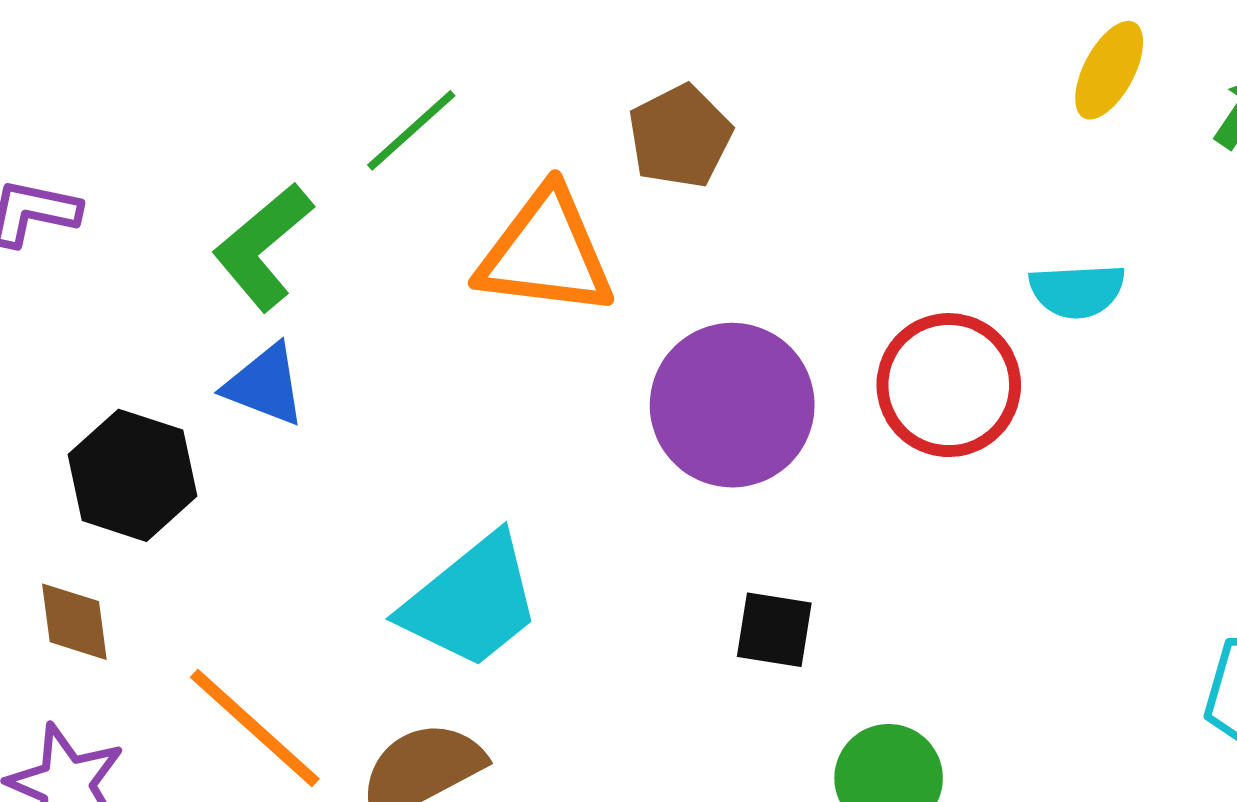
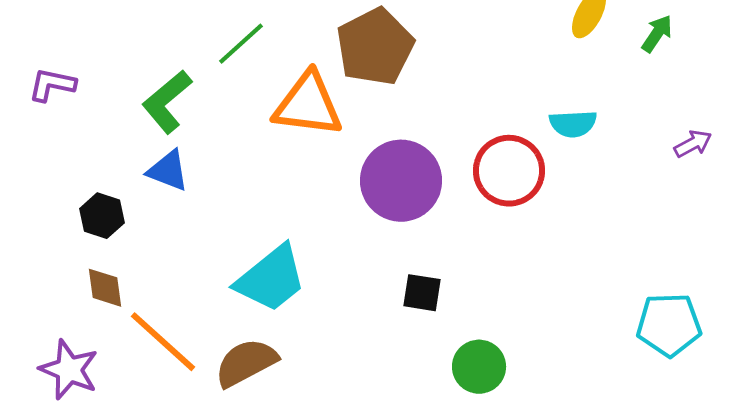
brown pentagon: (680, 136) -> (375, 47), size x1.5
black hexagon: (133, 475) -> (102, 216), size x0.7
brown diamond: (74, 622) -> (105, 288), moved

